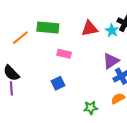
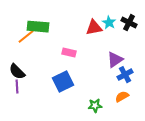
green rectangle: (48, 27) -> (38, 27), moved
cyan star: (112, 30) -> (109, 23), moved
blue square: (58, 83) -> (63, 82), size x1.5

